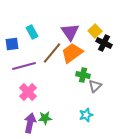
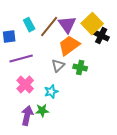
yellow square: (95, 31) -> (92, 24), size x1.5
brown line: (52, 53) -> (49, 27), moved
gray triangle: (95, 86) -> (58, 66), moved
cyan star: (86, 115) -> (51, 92), moved

